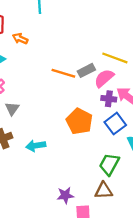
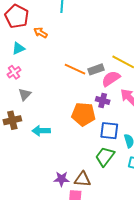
purple cross: (109, 99) -> (103, 101), moved
orange pentagon: (79, 121) -> (83, 114), turned -30
blue square: (115, 124) -> (109, 131), moved, turned 36
brown triangle: (104, 191) -> (83, 179), moved

